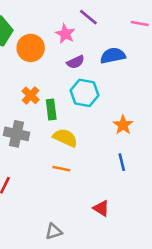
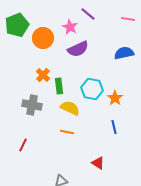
blue semicircle: (113, 56) -> (124, 53), moved
purple semicircle: (76, 62) -> (78, 49), size x1.5
cyan hexagon: (85, 93) -> (92, 89), moved

